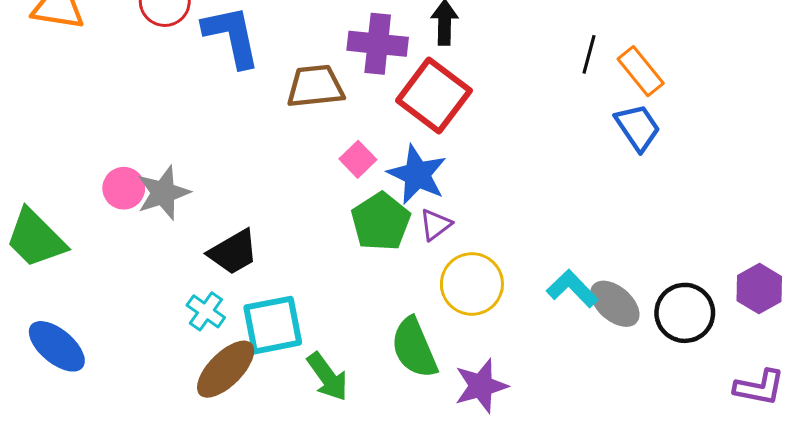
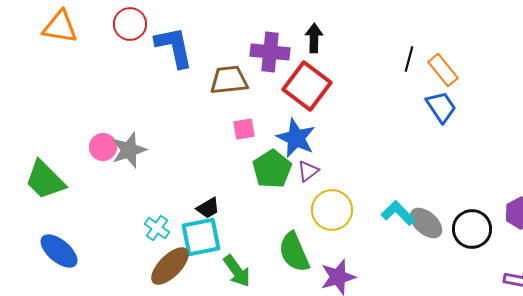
pink square: (358, 159) -> (244, 129), moved, turned 35
black trapezoid: (233, 252) -> (208, 208), moved, size x0.7

